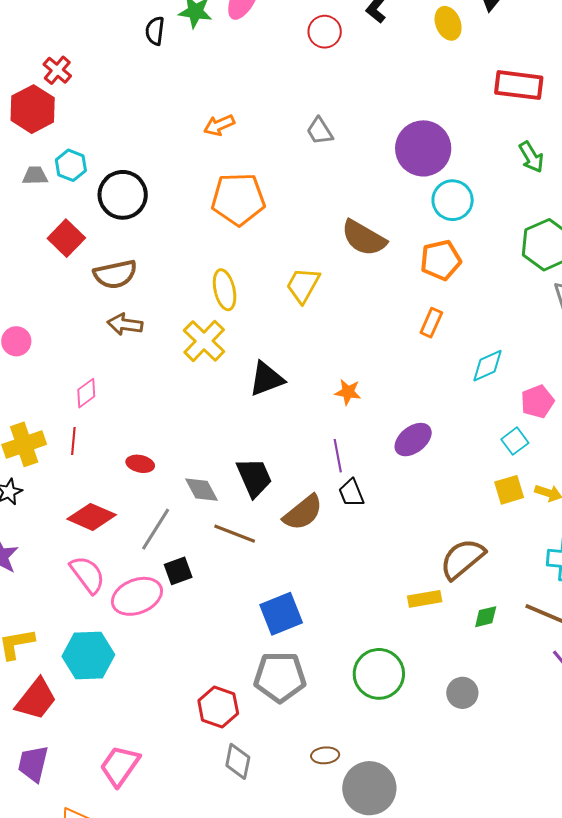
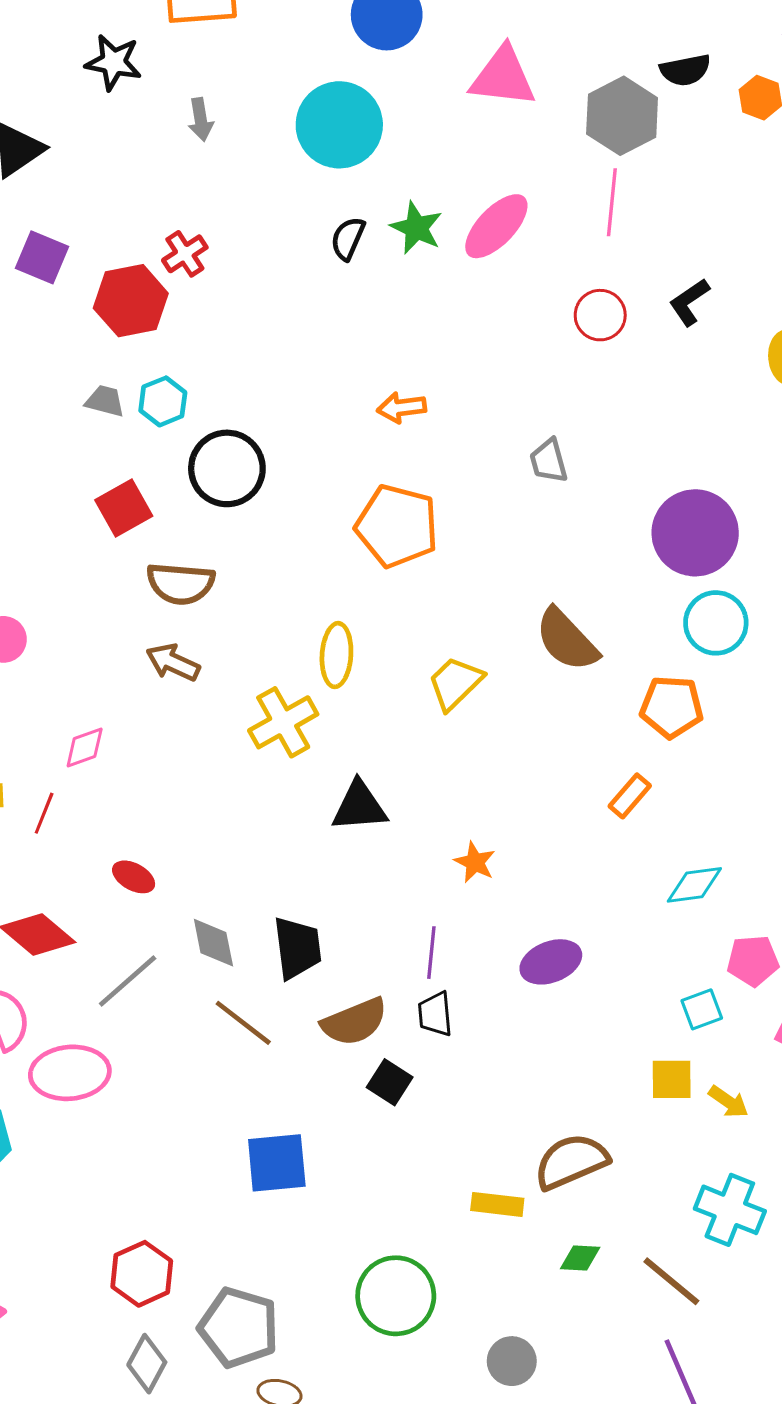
black square: (178, 571) -> (390, 1082), moved, turned 36
gray pentagon: (280, 677) -> (239, 1327), moved

